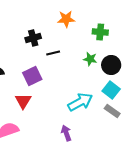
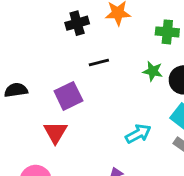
black cross: (33, 38) -> (77, 23), moved
cyan arrow: (80, 102) -> (138, 134), size x0.7

